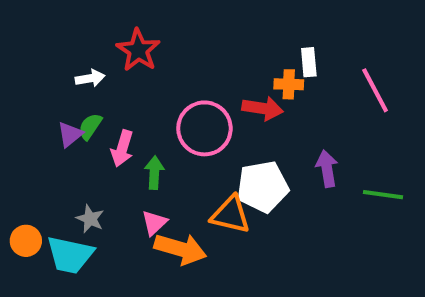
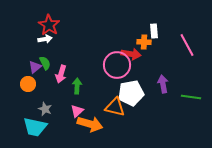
red star: (138, 50) -> (49, 25), moved
green semicircle: (90, 126) -> (45, 63), turned 120
pink circle: (204, 128) -> (117, 65), moved
orange circle: (26, 241) -> (28, 84), moved

